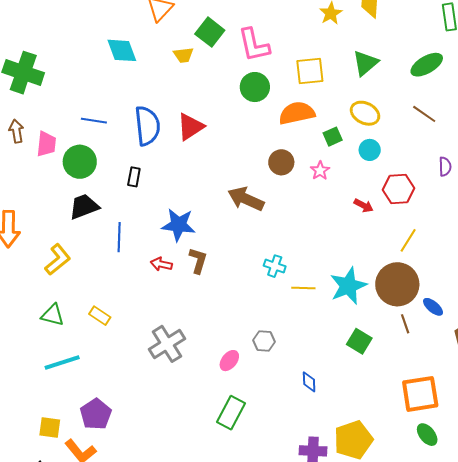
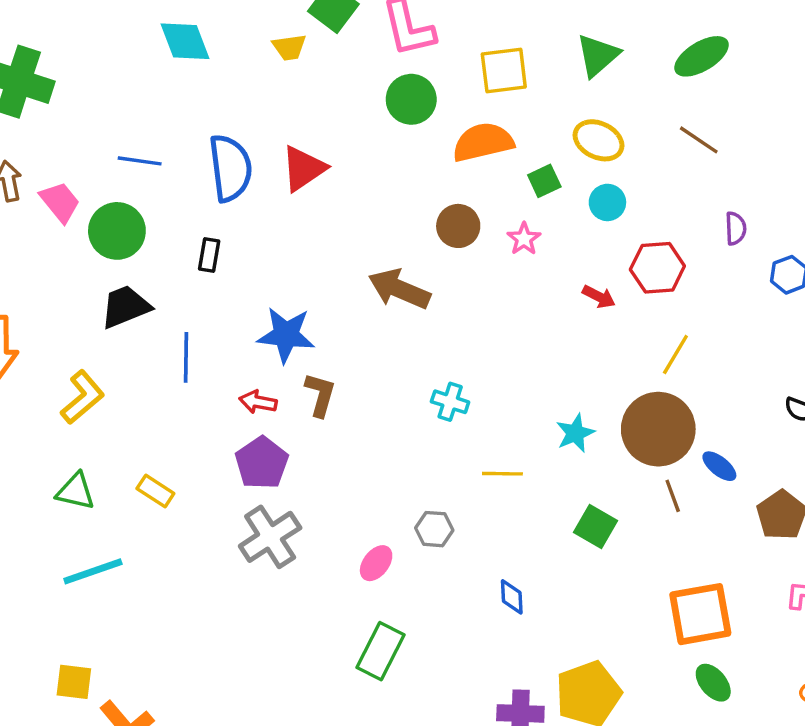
pink trapezoid: (46, 144) -> (60, 202), turned -44
cyan star: (348, 286) -> (575, 433), size x0.6
yellow line: (303, 288) -> (502, 474), moved
purple pentagon: (96, 414) -> (262, 463), moved

